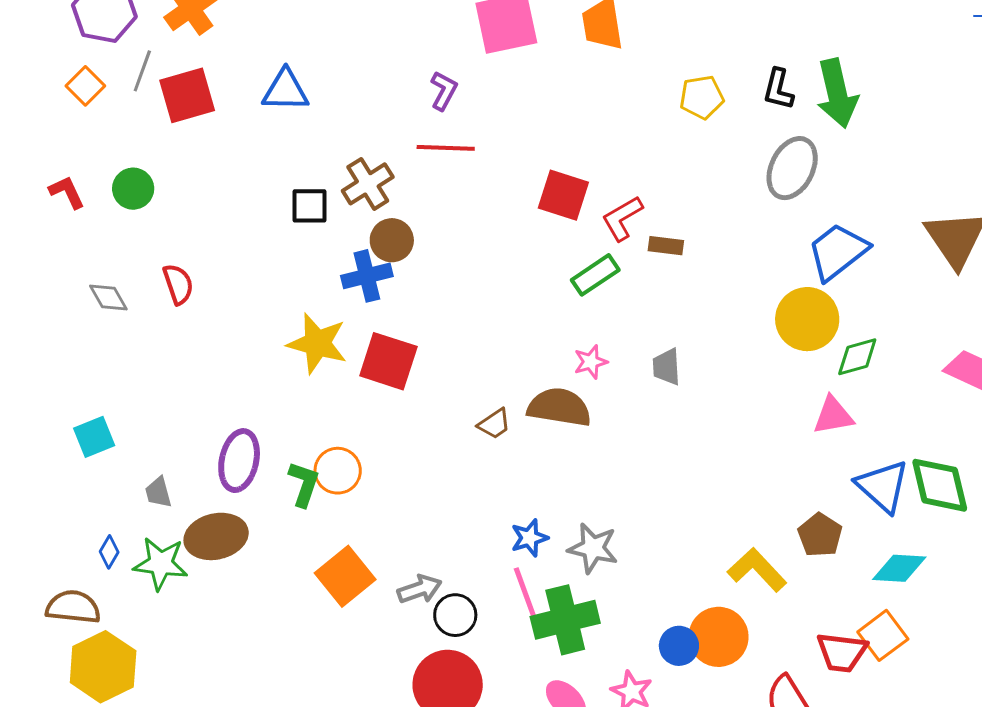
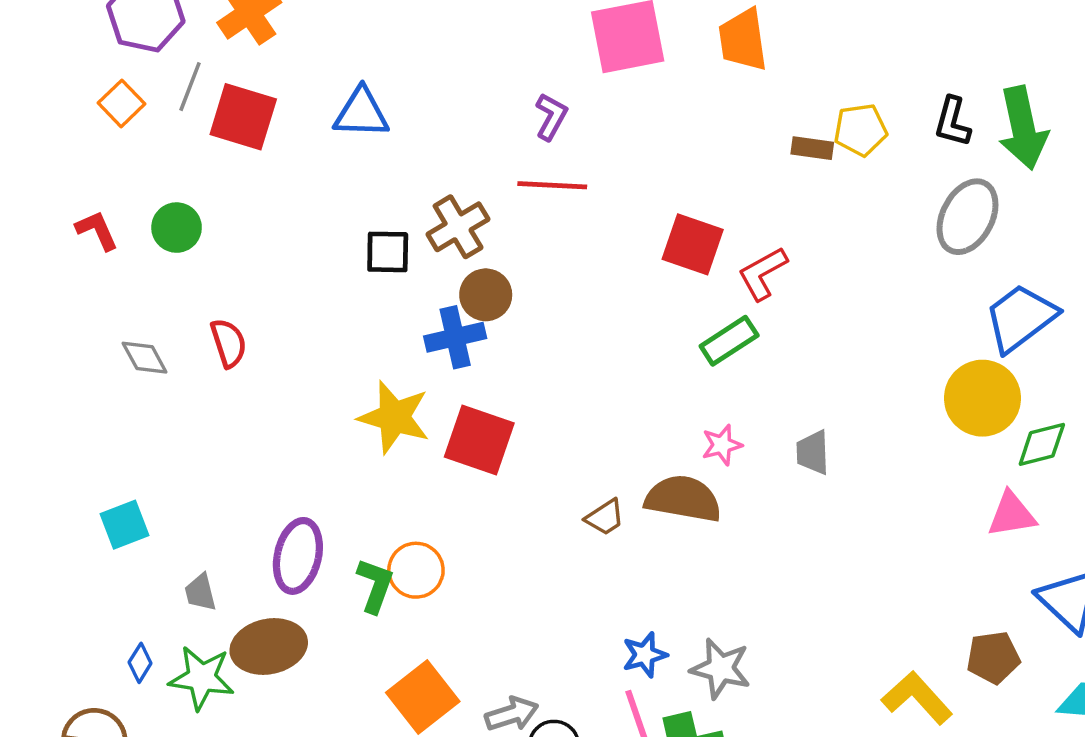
red square: (187, 95) -> (243, 117), turned 32
brown rectangle: (666, 246) -> (812, 148), moved
brown pentagon: (820, 535) -> (993, 657), turned 30

